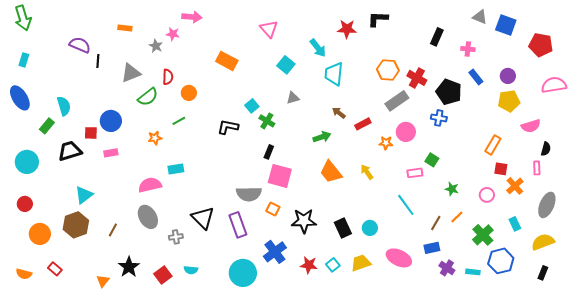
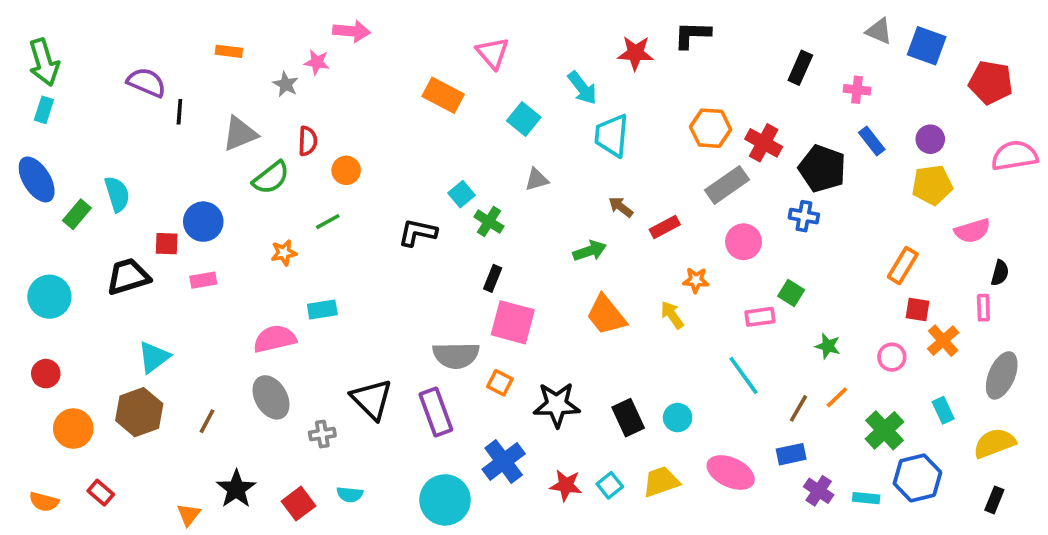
green arrow: (23, 18) -> (44, 62), moved
orange rectangle: (227, 61) -> (443, 95), moved
green rectangle: (47, 126) -> (77, 214), moved
orange star: (386, 143) -> (696, 280), moved

